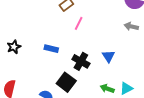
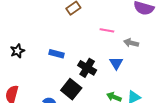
pink line: (79, 23) -> (107, 30), moved, turned 72
gray arrow: (131, 26) -> (131, 43), moved

